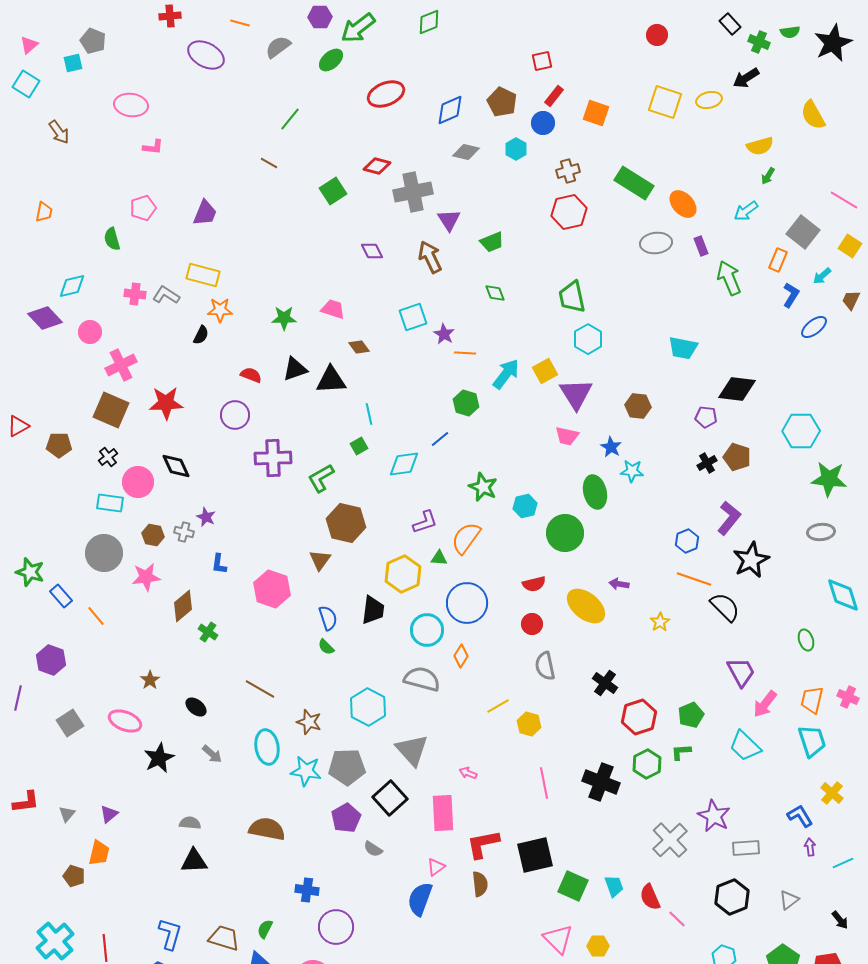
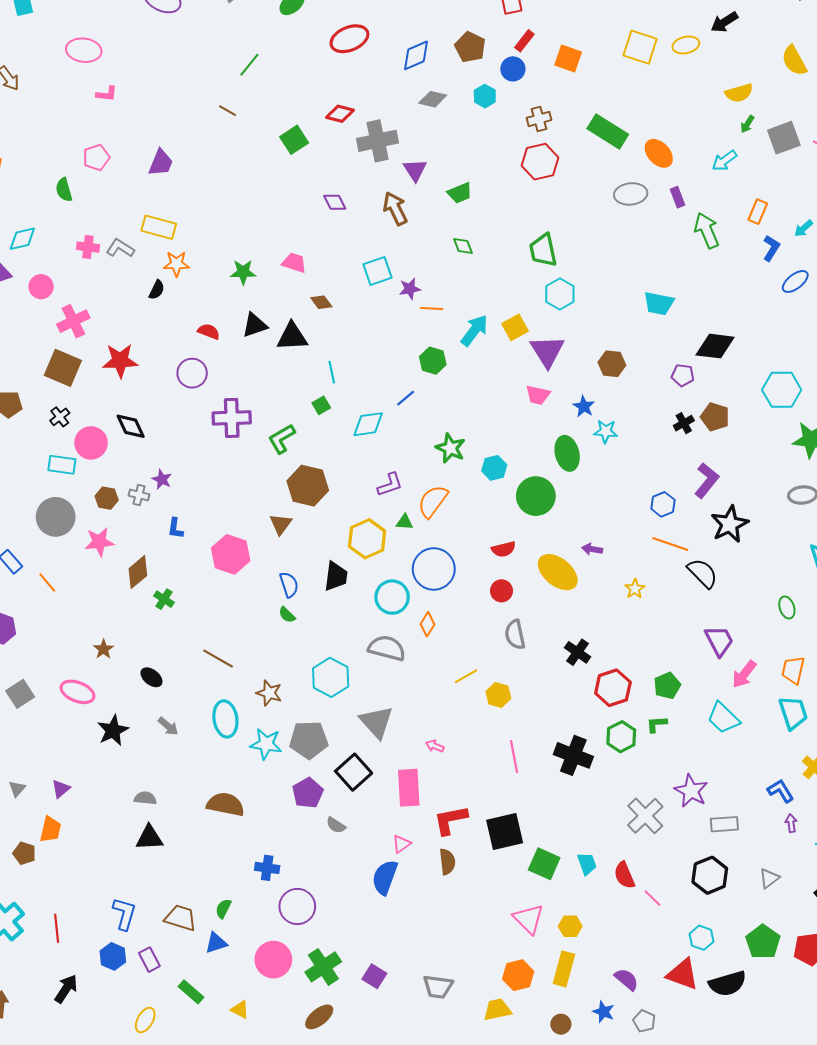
gray square: (803, 232) -> (784, 138), moved, turned 32
purple star: (444, 334) -> (410, 289), turned 30

